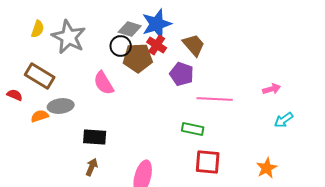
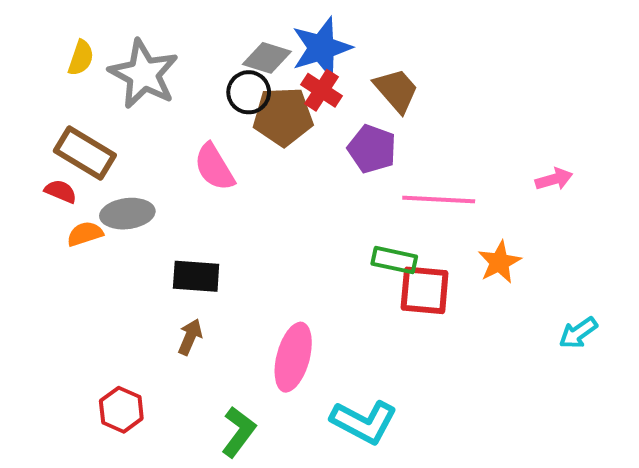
red semicircle: (15, 95) -> (61, 191), moved
cyan arrow: (284, 120) -> (578, 333), moved
red square: (208, 162) -> (425, 290), moved
orange star: (267, 168) -> (499, 262), moved

